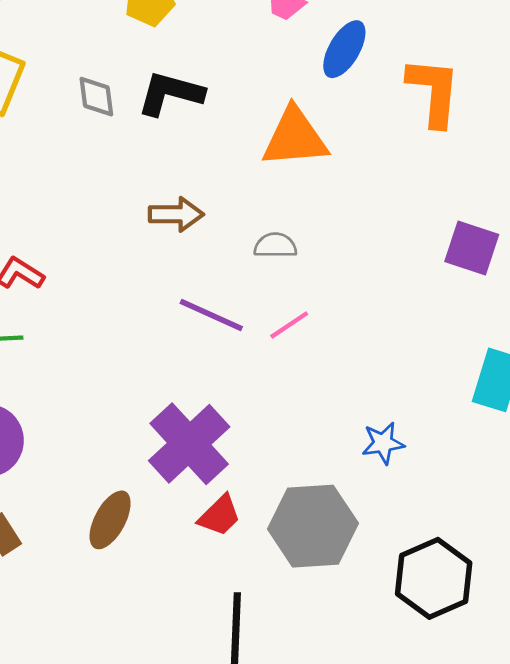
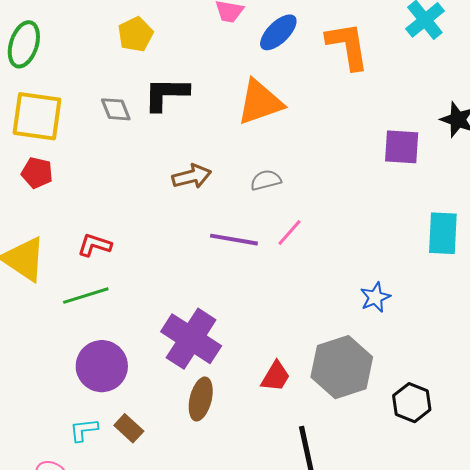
blue ellipse: (344, 49) -> (278, 32), turned 30
purple cross: (189, 444) -> (191, 339), moved
black hexagon: (434, 578) -> (412, 403), moved, size x0.7

